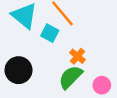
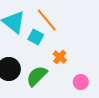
green semicircle: (71, 77) -> (37, 76), moved

